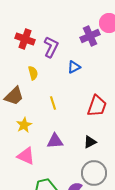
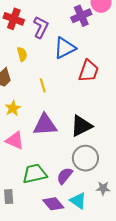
blue triangle: (74, 67) -> (65, 48), size x1.6
red trapezoid: (97, 106) -> (89, 71), moved
purple triangle: (55, 141) -> (45, 125), size x1.4
black triangle: (90, 142) -> (81, 126), size x1.6

